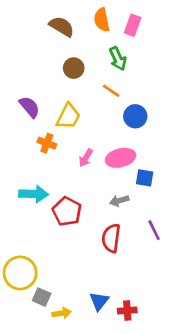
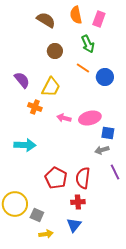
blue circle: (135, 116) -> (105, 77), moved
pink arrow: (86, 158) -> (64, 118), turned 72
gray arrow: (119, 201) -> (102, 150), moved
red pentagon: (67, 211) -> (56, 178), moved
gray square: (42, 297) -> (37, 215), moved
red cross: (127, 310) -> (78, 202), moved

